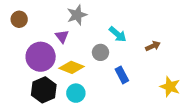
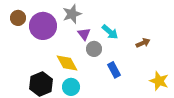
purple triangle: (62, 36) -> (84, 34), moved
purple circle: (41, 57) -> (43, 26), moved
yellow diamond: (72, 67) -> (67, 63), turned 40

